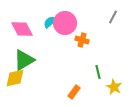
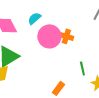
pink circle: (65, 23) -> (49, 36), moved

